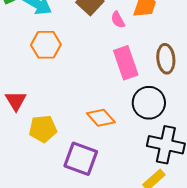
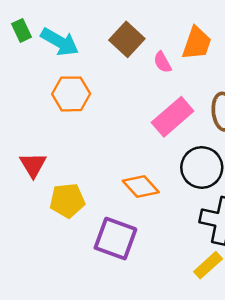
pink rectangle: (126, 63) -> (173, 117), turned 68

